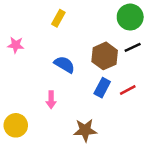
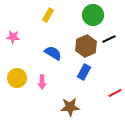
green circle: (130, 17) -> (93, 15), moved
red line: (128, 90) -> (115, 93), moved
yellow circle: (16, 125) -> (17, 78), moved

